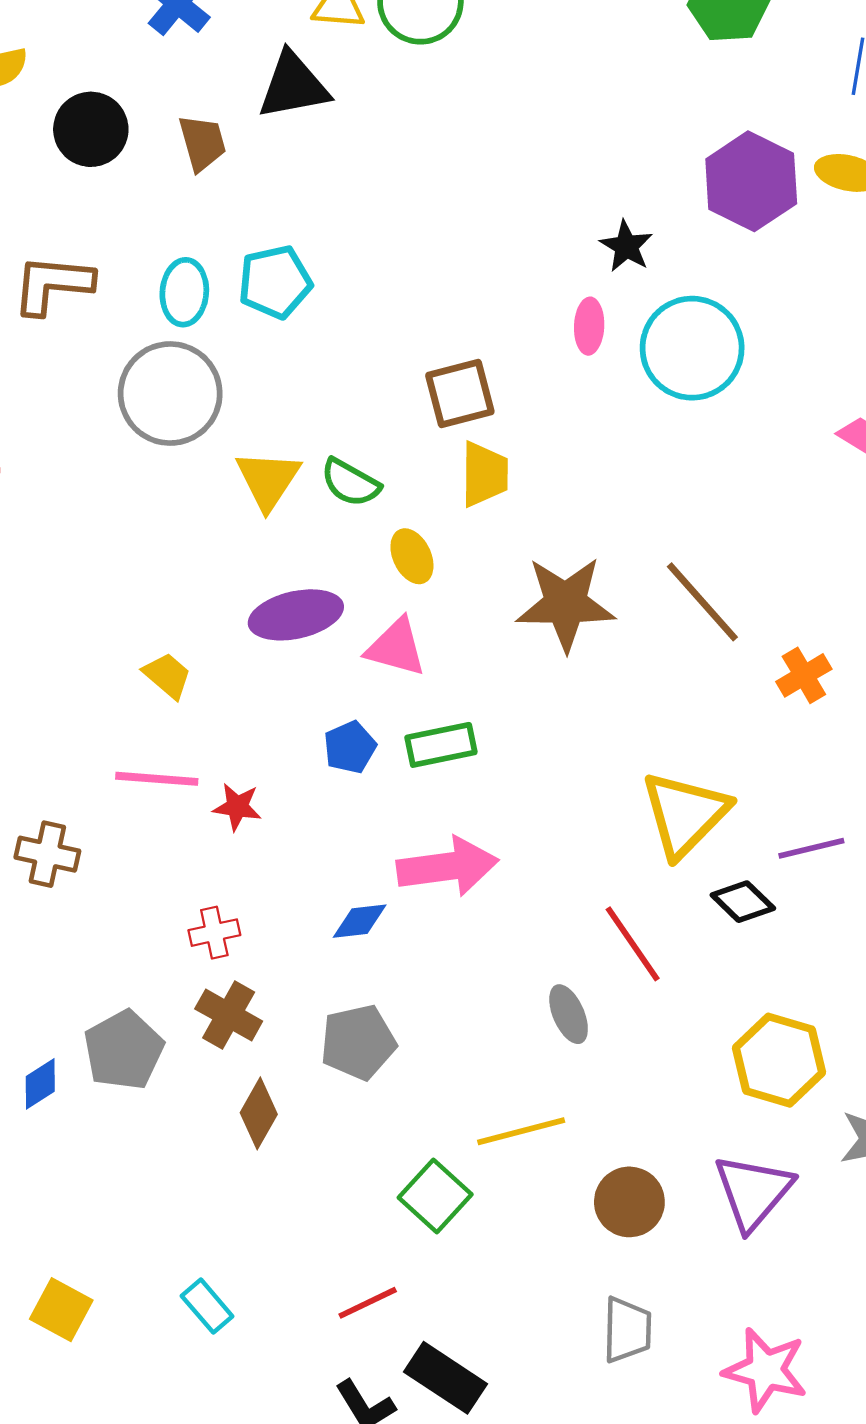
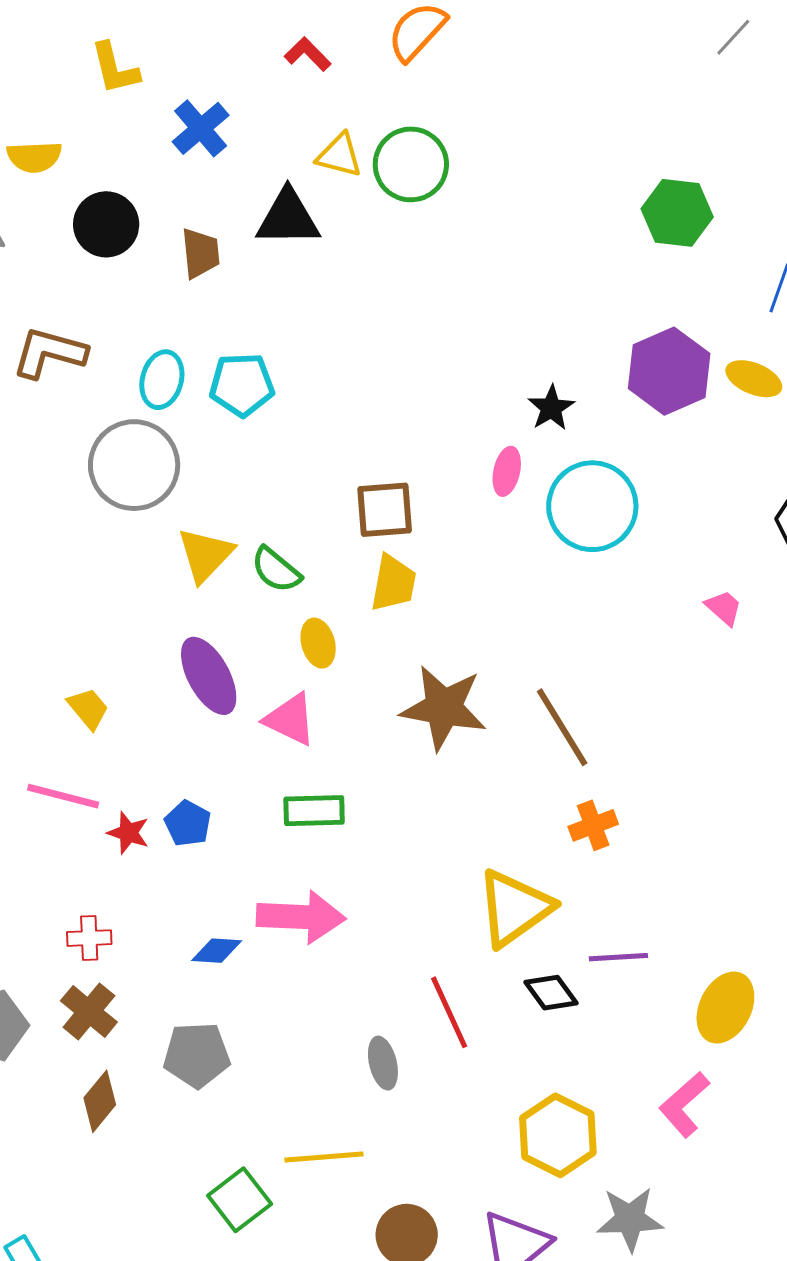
purple ellipse: (296, 615) -> (209, 676), turned 64
orange cross: (804, 675) -> (593, 825), moved
blue pentagon: (350, 747) -> (188, 823), moved, turned -30

